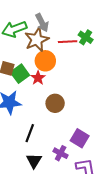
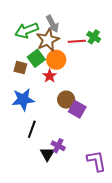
green square: (20, 74) -> (36, 58), moved
black line: (30, 133) -> (32, 129), moved
purple square: (80, 138) -> (77, 109), moved
purple cross: (61, 153) -> (58, 146), moved

